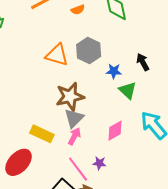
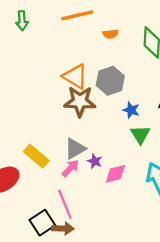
brown star: (70, 97) -> (80, 101), moved
purple star: (99, 163) -> (95, 161), moved

